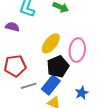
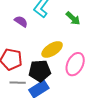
black pentagon: (58, 67) -> (40, 71), moved

